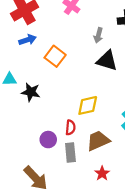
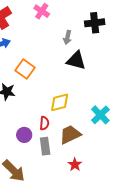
orange square: (55, 56) -> (25, 69), moved

